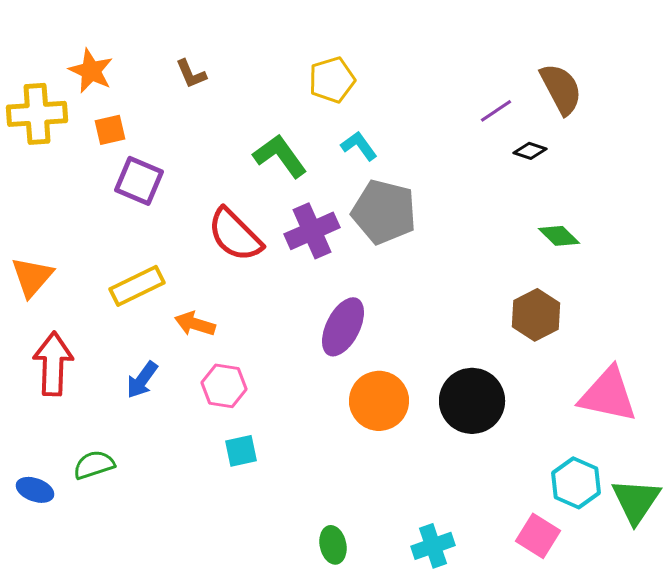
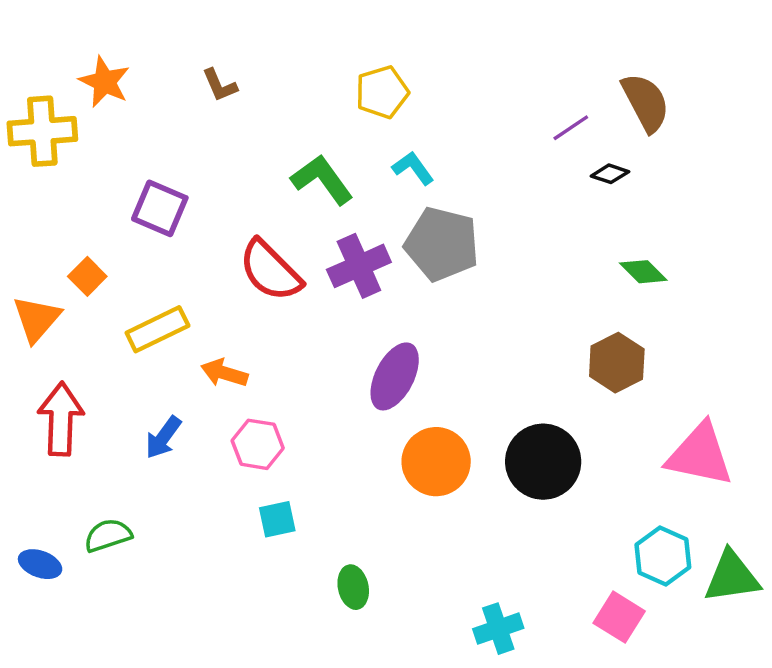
orange square: (110, 130) -> (87, 276), moved, turned -32
green triangle: (636, 501) -> (732, 577), turned 48
green ellipse: (333, 545) -> (353, 587), moved

